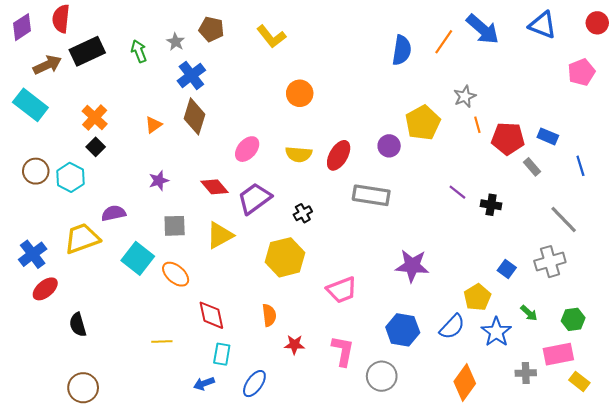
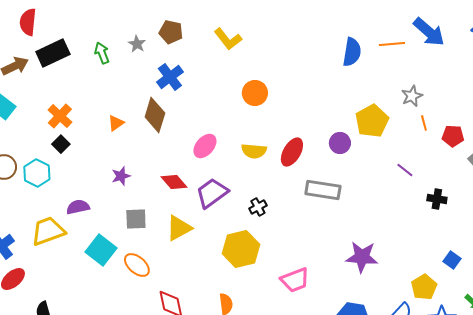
orange line: (444, 42) -> (392, 44), turned 50
blue cross: (191, 75) -> (170, 77), moved
red pentagon: (508, 139) -> (453, 136), size x0.7
purple line: (457, 192) -> (405, 170), moved

